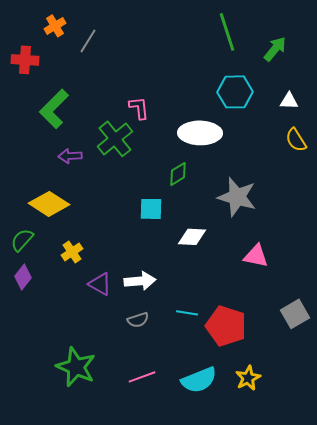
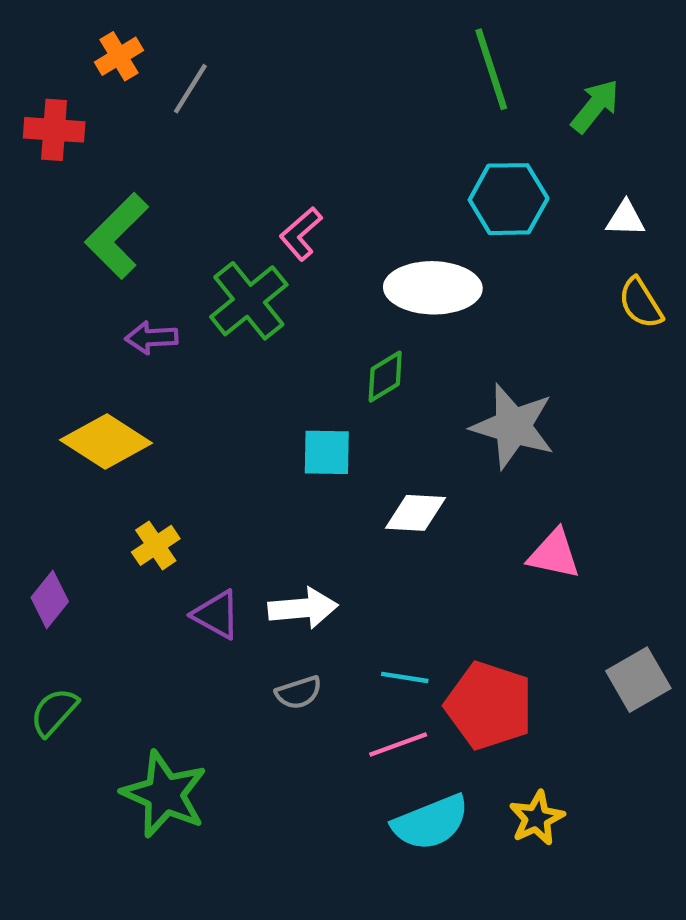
pink L-shape: (139, 108) -> (301, 234), turned -125
green semicircle: (22, 240) -> (54, 712), moved
pink line: (142, 377) -> (398, 744), moved

